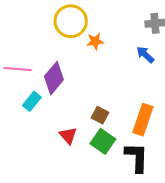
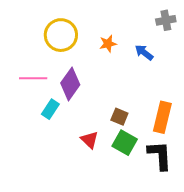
yellow circle: (71, 21) -> (61, 35), moved
blue arrow: (145, 55) -> (144, 52), moved

